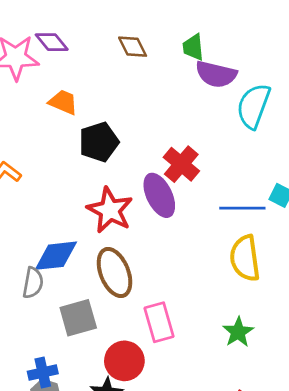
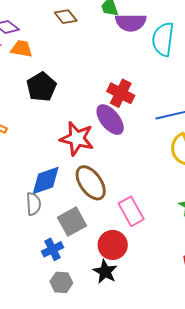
orange trapezoid: (63, 102) -> (22, 49), moved
black pentagon: (99, 142) -> (41, 87), moved
blue cross: (43, 373) -> (53, 249), moved

